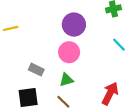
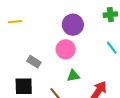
green triangle: (66, 80) -> (73, 76), moved

